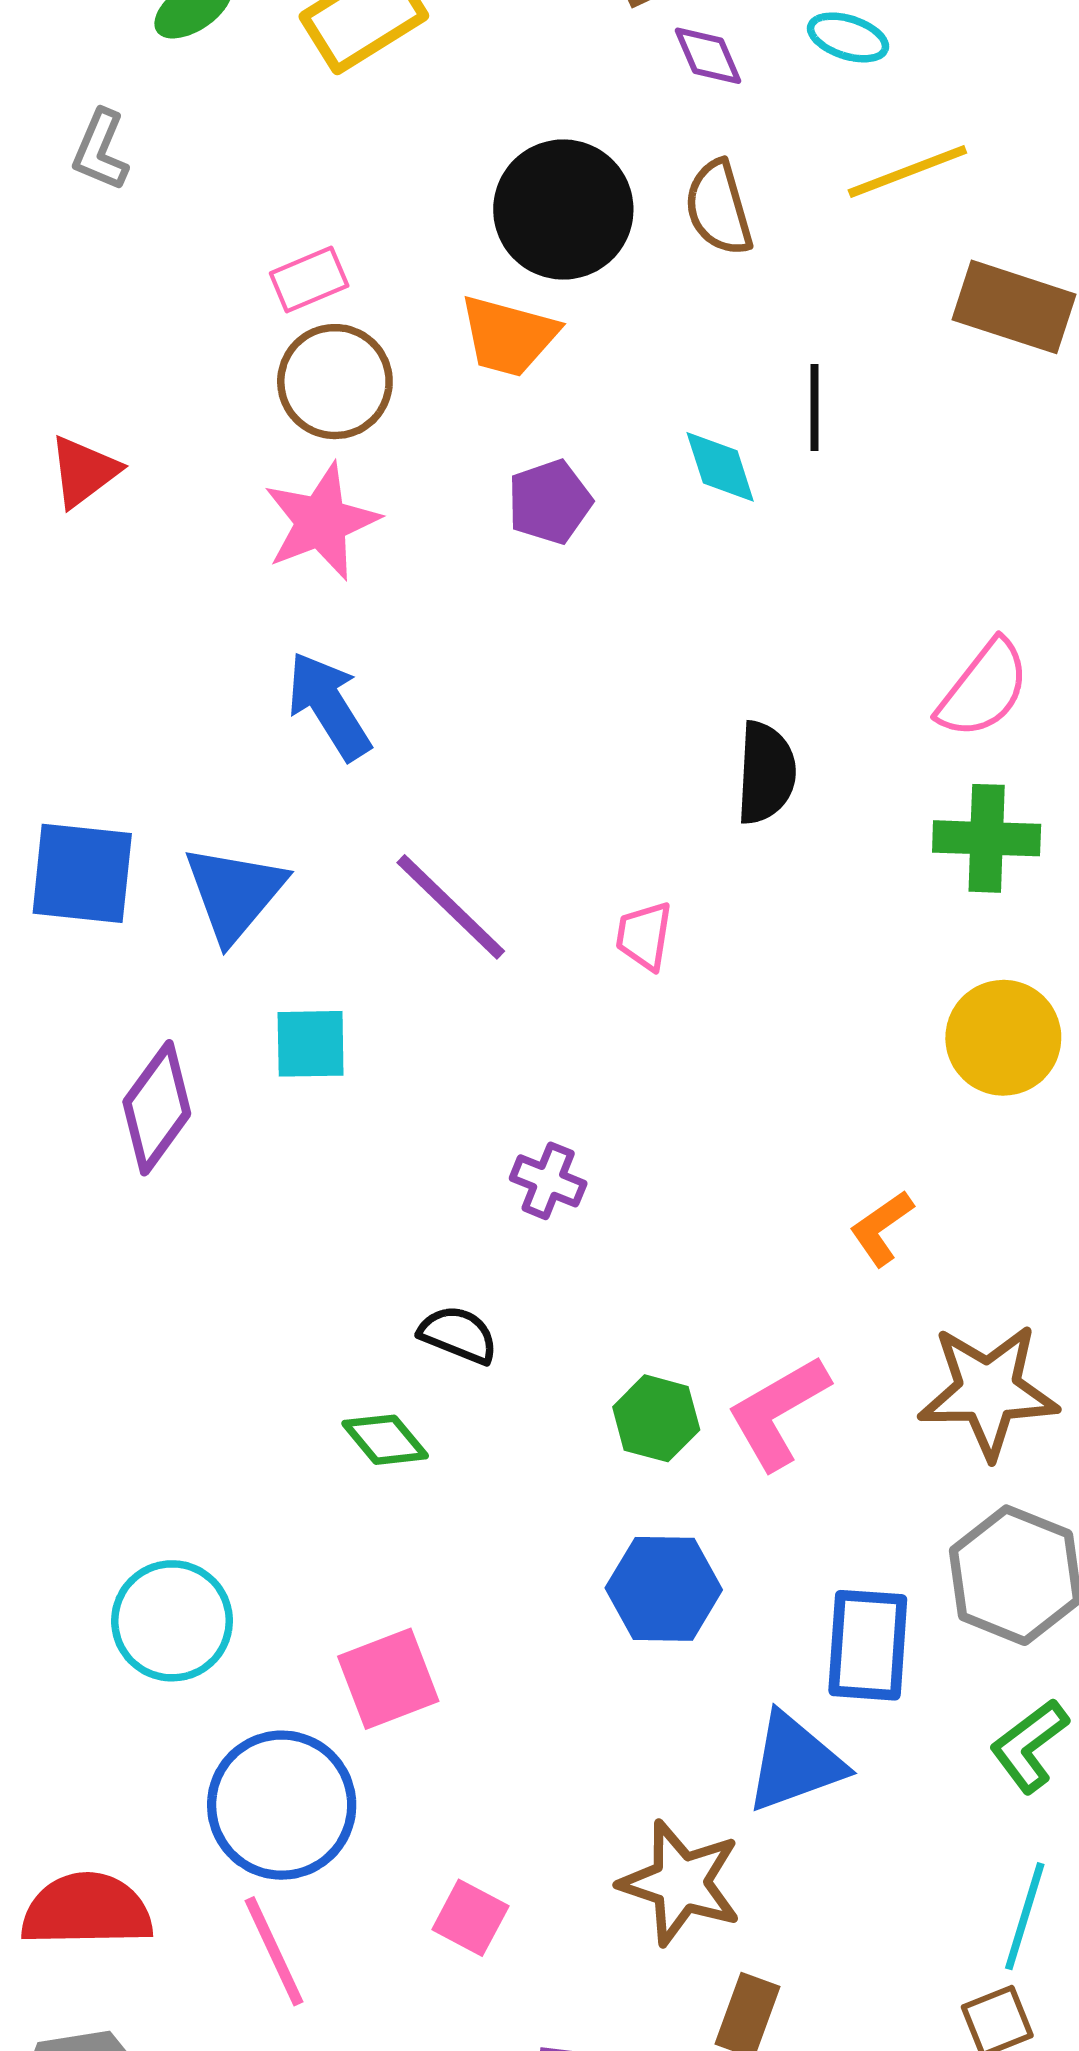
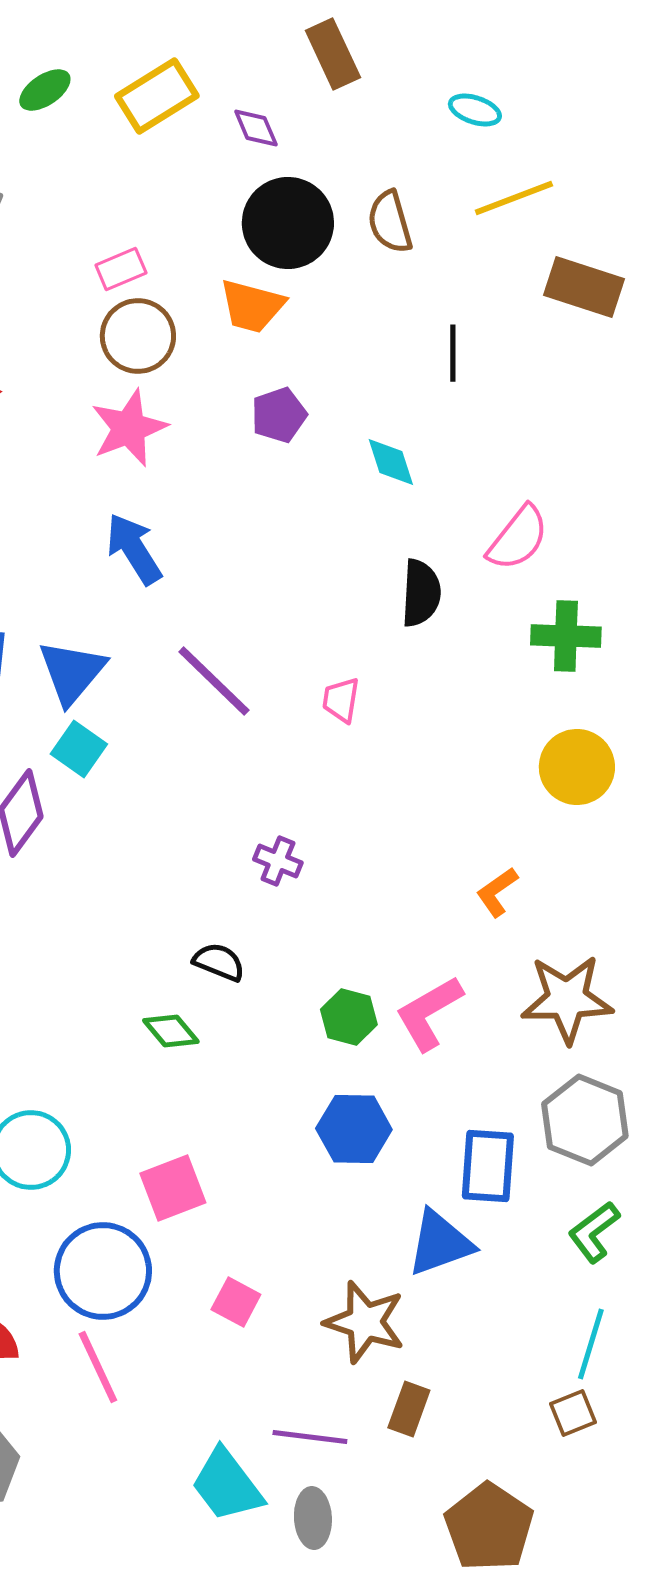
purple diamond: (708, 56) -> (256, 128), moved
cyan diamond: (720, 467) -> (391, 462), moved
pink semicircle: (984, 689) -> (518, 538), moved
cyan square: (311, 1044) -> (79, 749), moved, turned 36
pink square: (470, 1918) -> (236, 1302), moved

